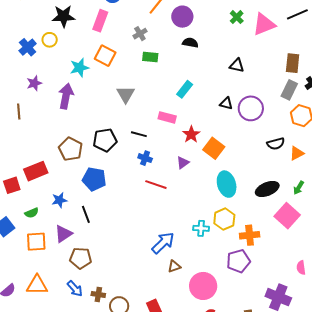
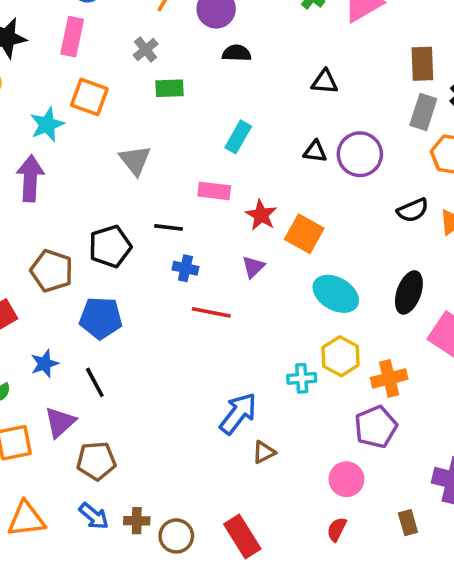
cyan ellipse: (227, 184) -> (336, 294), turned -35
black ellipse: (267, 189) -> (409, 292), turned -40
pink circle: (203, 286) -> (346, 479), moved, size x0.7

